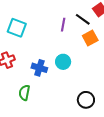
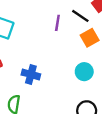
cyan circle: (63, 62) -> (84, 72), moved

